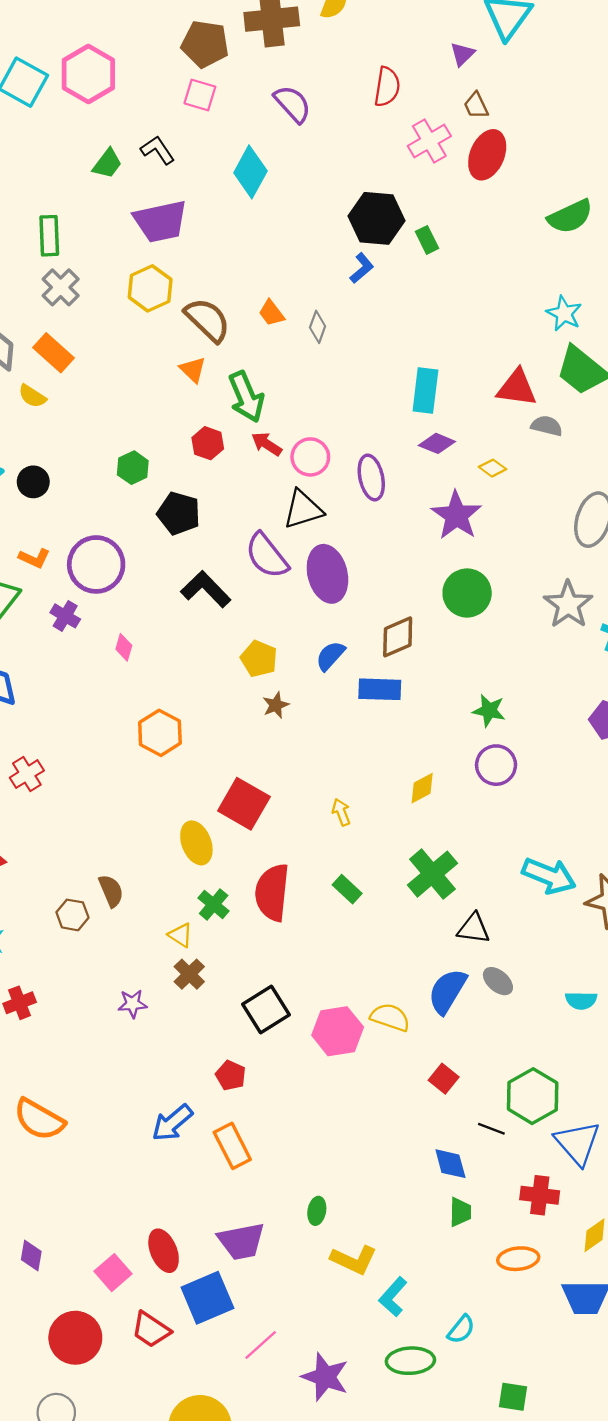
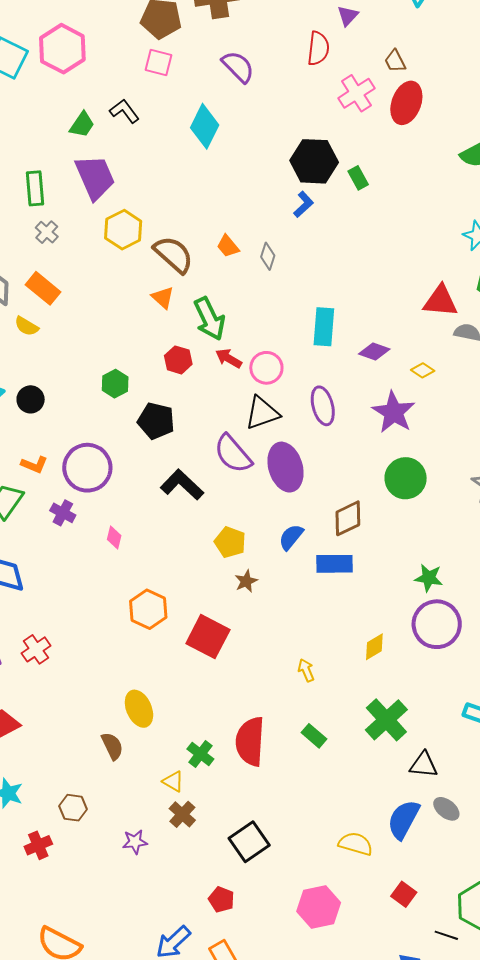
purple triangle: (462, 54) -> (348, 16), moved
purple trapezoid: (161, 221) -> (95, 177), moved, turned -99
gray cross: (61, 287) -> (47, 232), size x0.7
cyan rectangle: (425, 391) -> (324, 327), moved
purple ellipse: (371, 477) -> (323, 406), moved
purple circle: (496, 765) -> (437, 624), size x1.4
red square: (244, 804) -> (208, 637), moved
yellow ellipse: (196, 843) -> (139, 709), moved
brown hexagon: (72, 915) -> (73, 808), moved
pink hexagon: (338, 1031) -> (319, 907), moved

